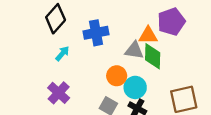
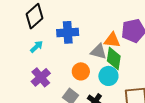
cyan circle: (135, 87) -> (108, 76), moved
purple cross: (59, 93) -> (41, 77), moved

